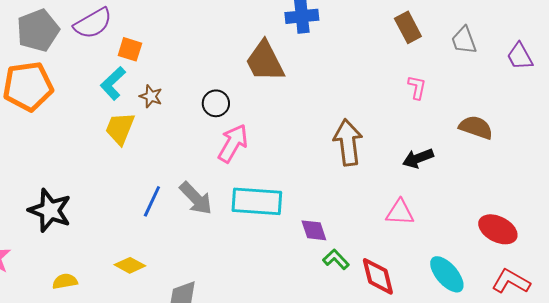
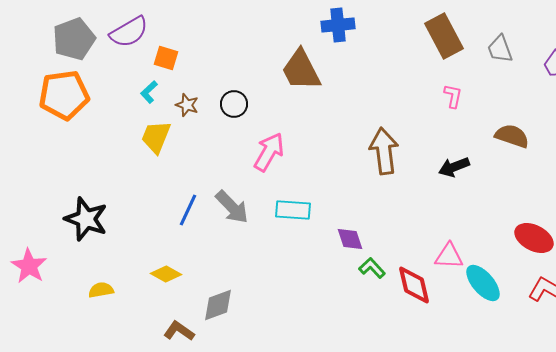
brown rectangle: (408, 27) -> (444, 36), size x1.4
cyan L-shape: (113, 83) -> (149, 92), size x0.7
black circle: (216, 103) -> (234, 104), moved
cyan rectangle: (257, 201) -> (293, 210), size x0.7
pink triangle: (400, 212) -> (449, 256), moved

